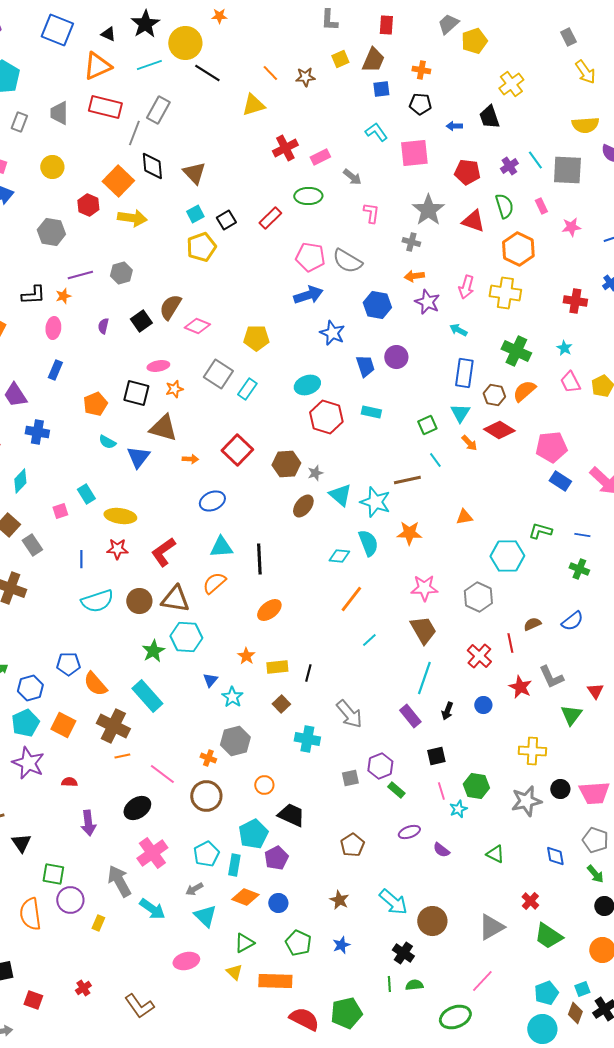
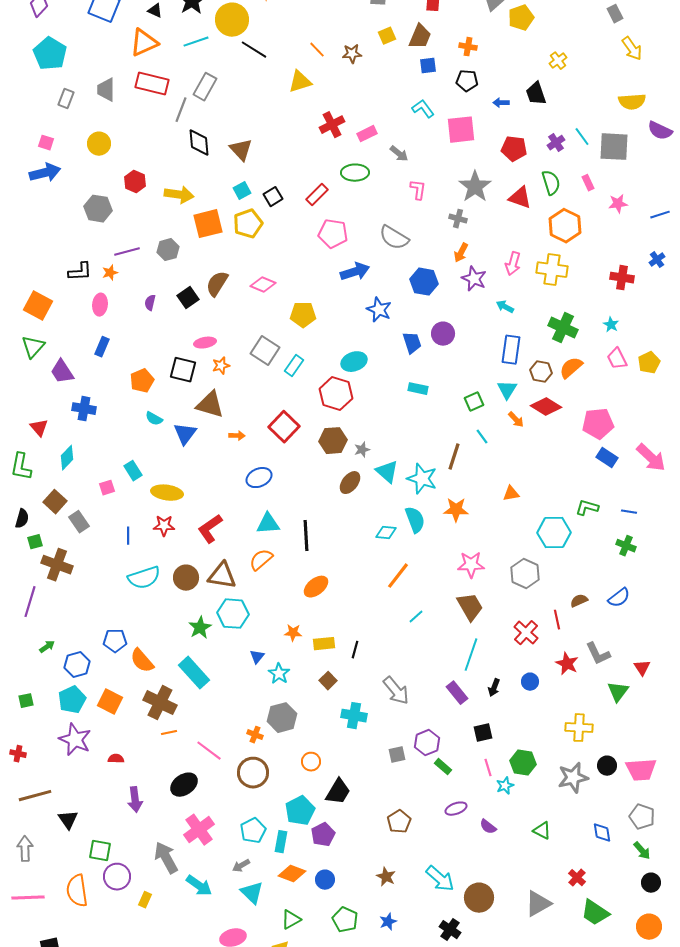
yellow cross: (511, 84) -> (558, 61), size x0.7
orange square: (118, 181) -> (208, 224), moved, turned 32
pink pentagon: (310, 257) -> (333, 234), moved
orange arrow: (414, 276) -> (461, 253), turned -54
pink diamond: (197, 326) -> (263, 285), moved
red hexagon: (326, 417) -> (336, 394), moved
brown line: (407, 480) -> (454, 457), turned -60
orange star: (246, 656) -> (293, 633), turned -30
black trapezoid: (291, 815) -> (338, 792), turned 96

